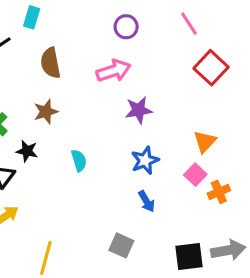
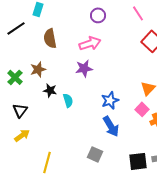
purple star: (139, 110) -> (84, 68), moved
brown star: (46, 112) -> (38, 69), moved
black star: (27, 151) -> (50, 90), moved
blue arrow: (147, 201) -> (111, 126), size x1.5

